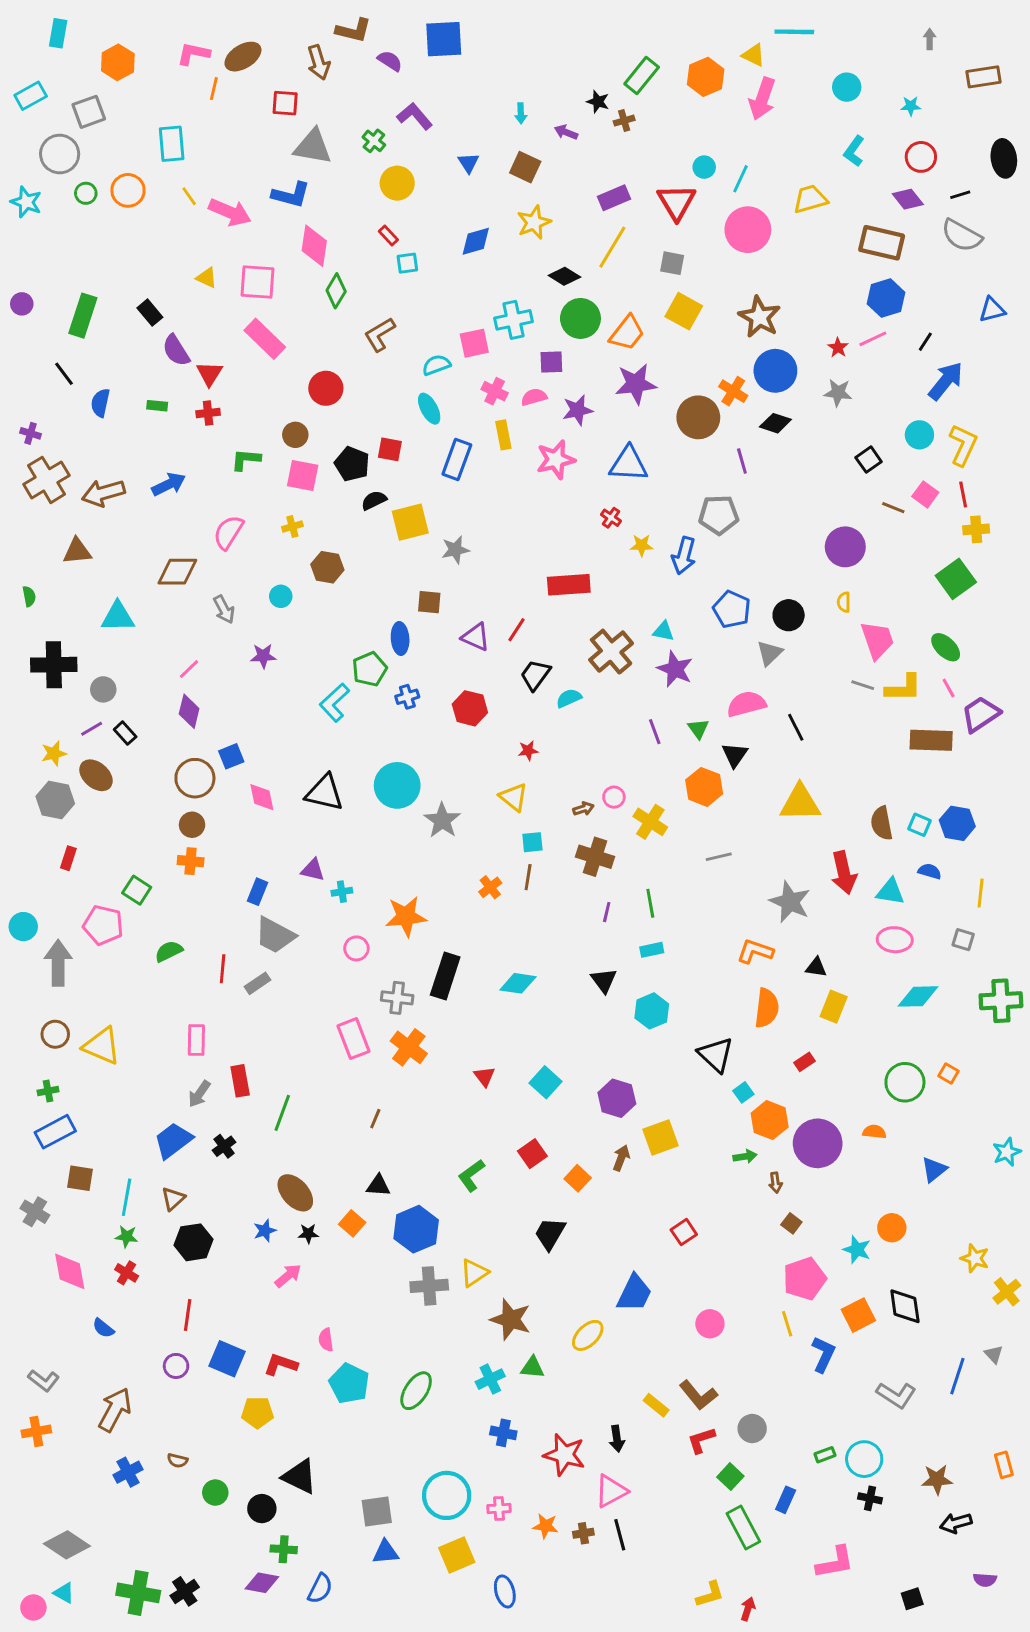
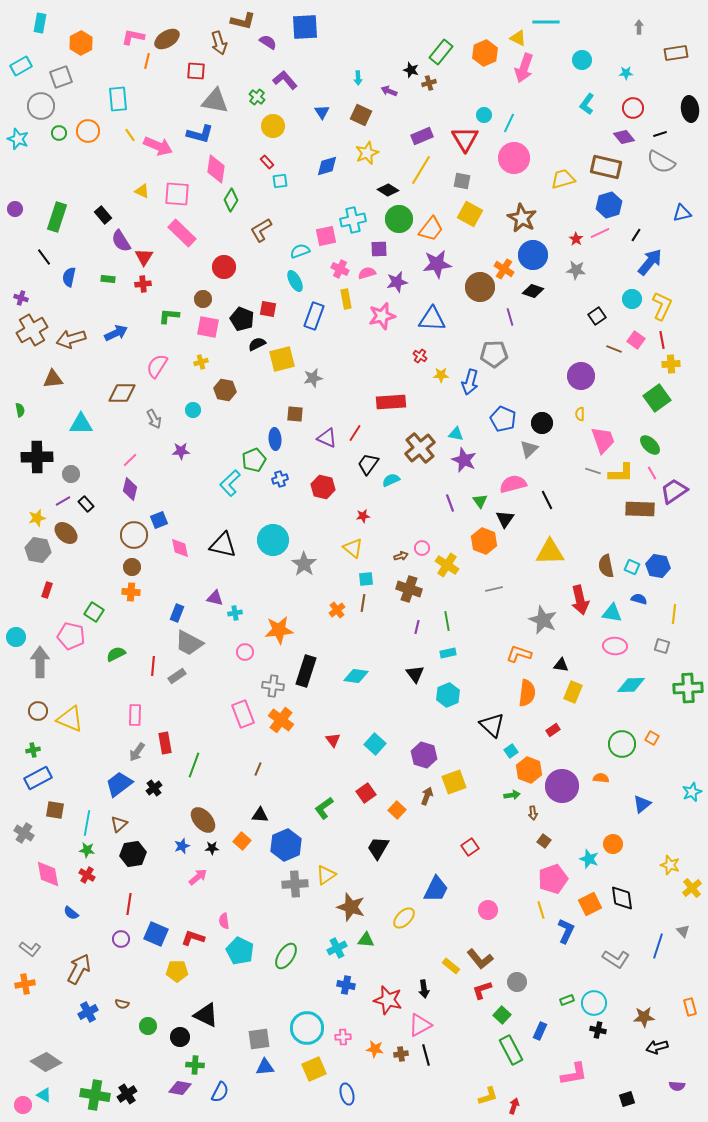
yellow trapezoid: (810, 199) -> (563, 179), moved

